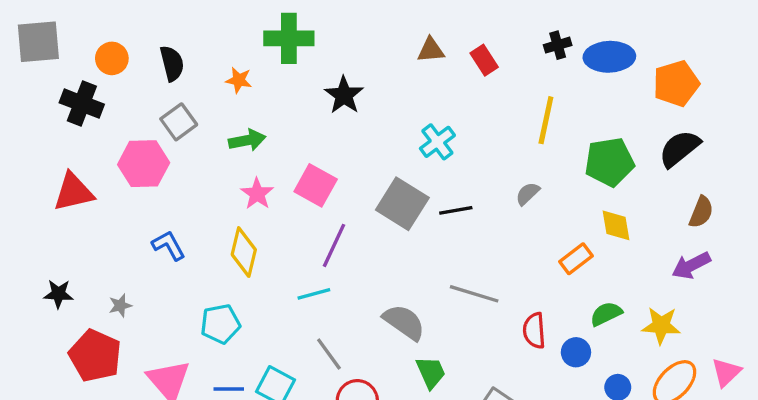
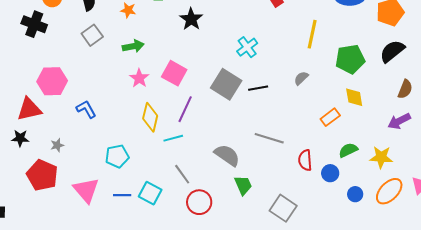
pink hexagon: (144, 164) -> (52, 81), moved
red triangle: (73, 192) -> (29, 109), moved
yellow diamond: (244, 252) -> (150, 117), moved

